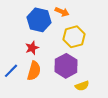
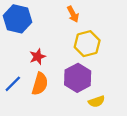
orange arrow: (62, 12) -> (73, 14), turned 40
blue hexagon: (39, 20) -> (17, 19), moved

